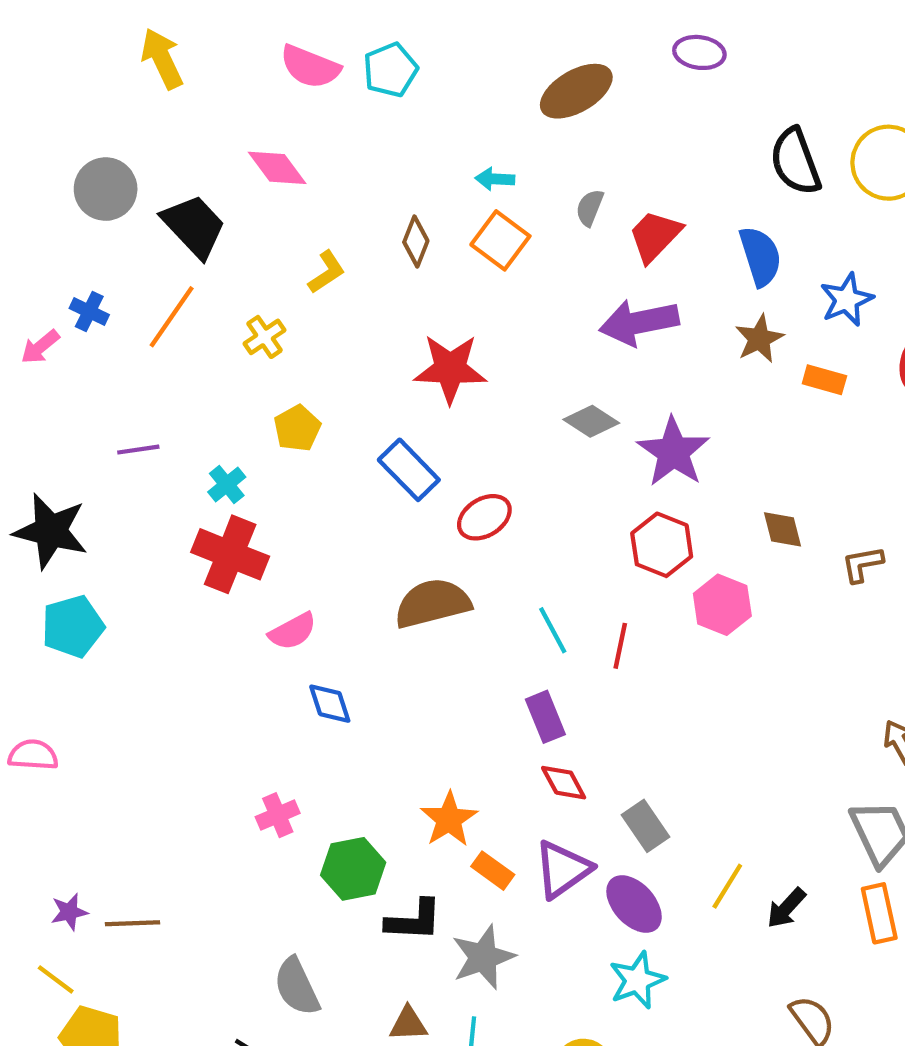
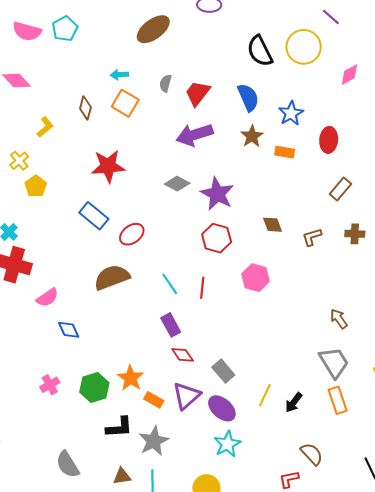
yellow pentagon: (297, 428) -> (36, 186), moved
pink hexagon: (722, 605) -> (256, 278), moved
green hexagon: (353, 869) -> (94, 388), moved

